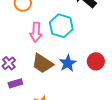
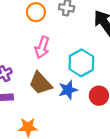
cyan hexagon: (61, 26) -> (81, 63), moved

